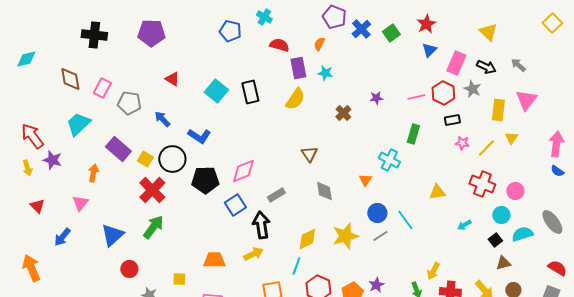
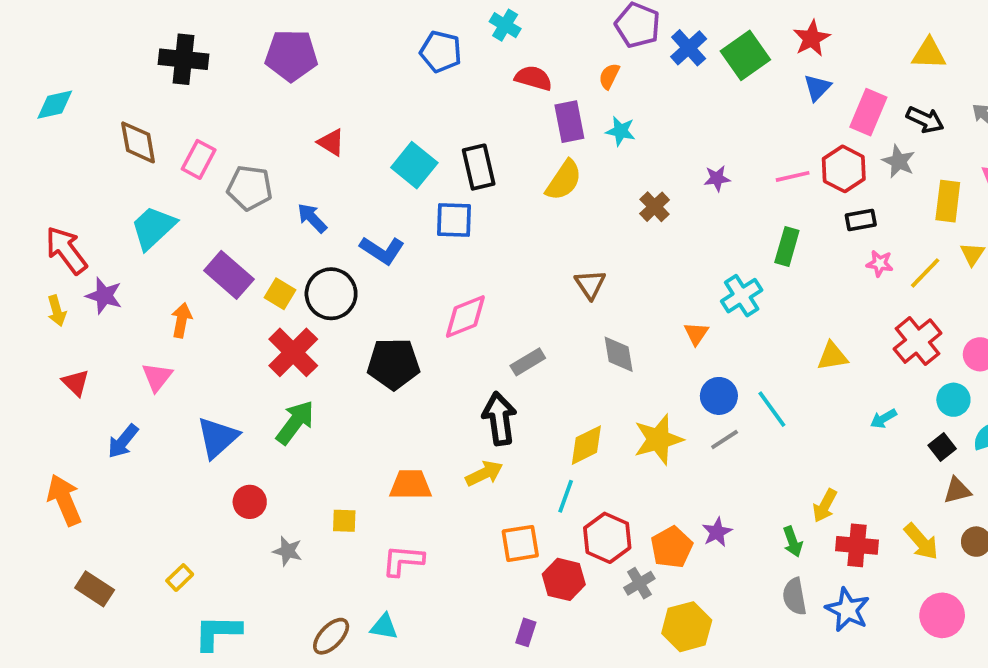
yellow triangle: (488, 32) -> (929, 54), turned -42
green square: (391, 33) -> (745, 55), size x1.4
cyan cross: (389, 160) -> (742, 296), turned 30
black pentagon: (205, 180) -> (393, 364), moved
red cross: (482, 184) -> (918, 341), turned 30
blue square: (235, 205) -> (454, 220), moved, turned 35

